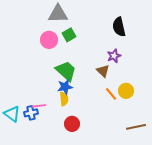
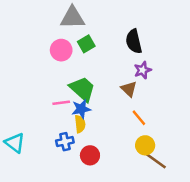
black semicircle: (119, 27) -> (134, 41), moved
yellow circle: (126, 91) -> (145, 145), moved
pink line: (39, 106) -> (61, 103), moved
blue cross: (31, 113) -> (65, 142), moved
brown line: (136, 127) -> (155, 160), moved, turned 48

